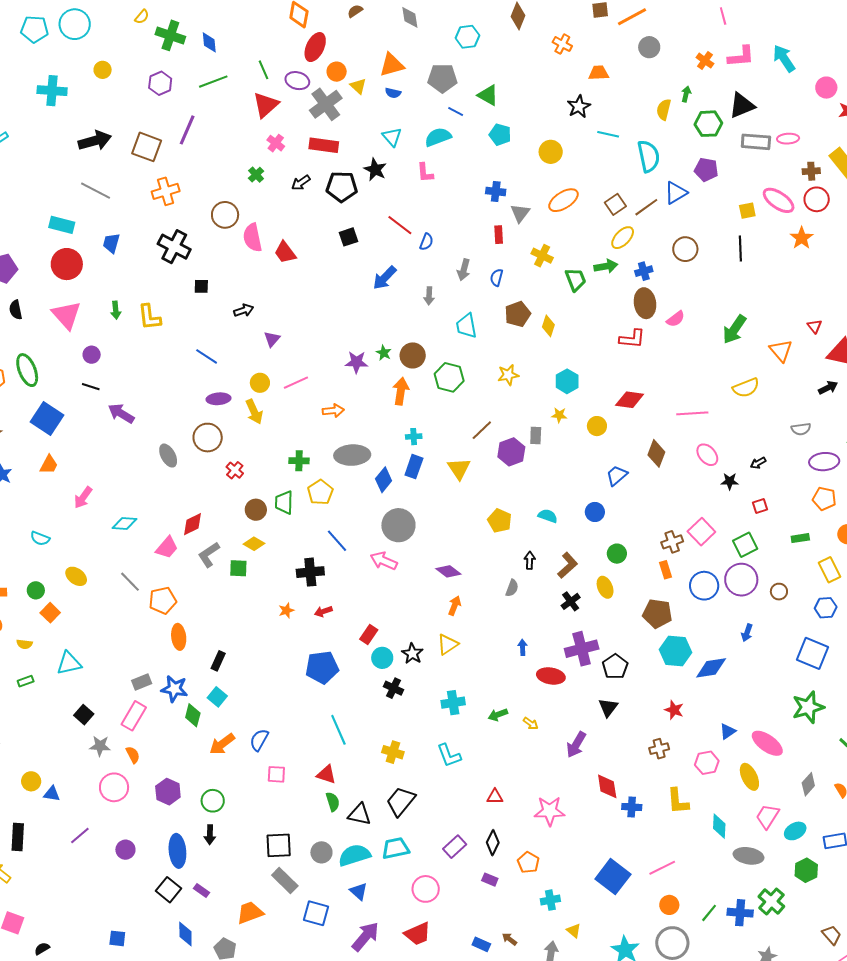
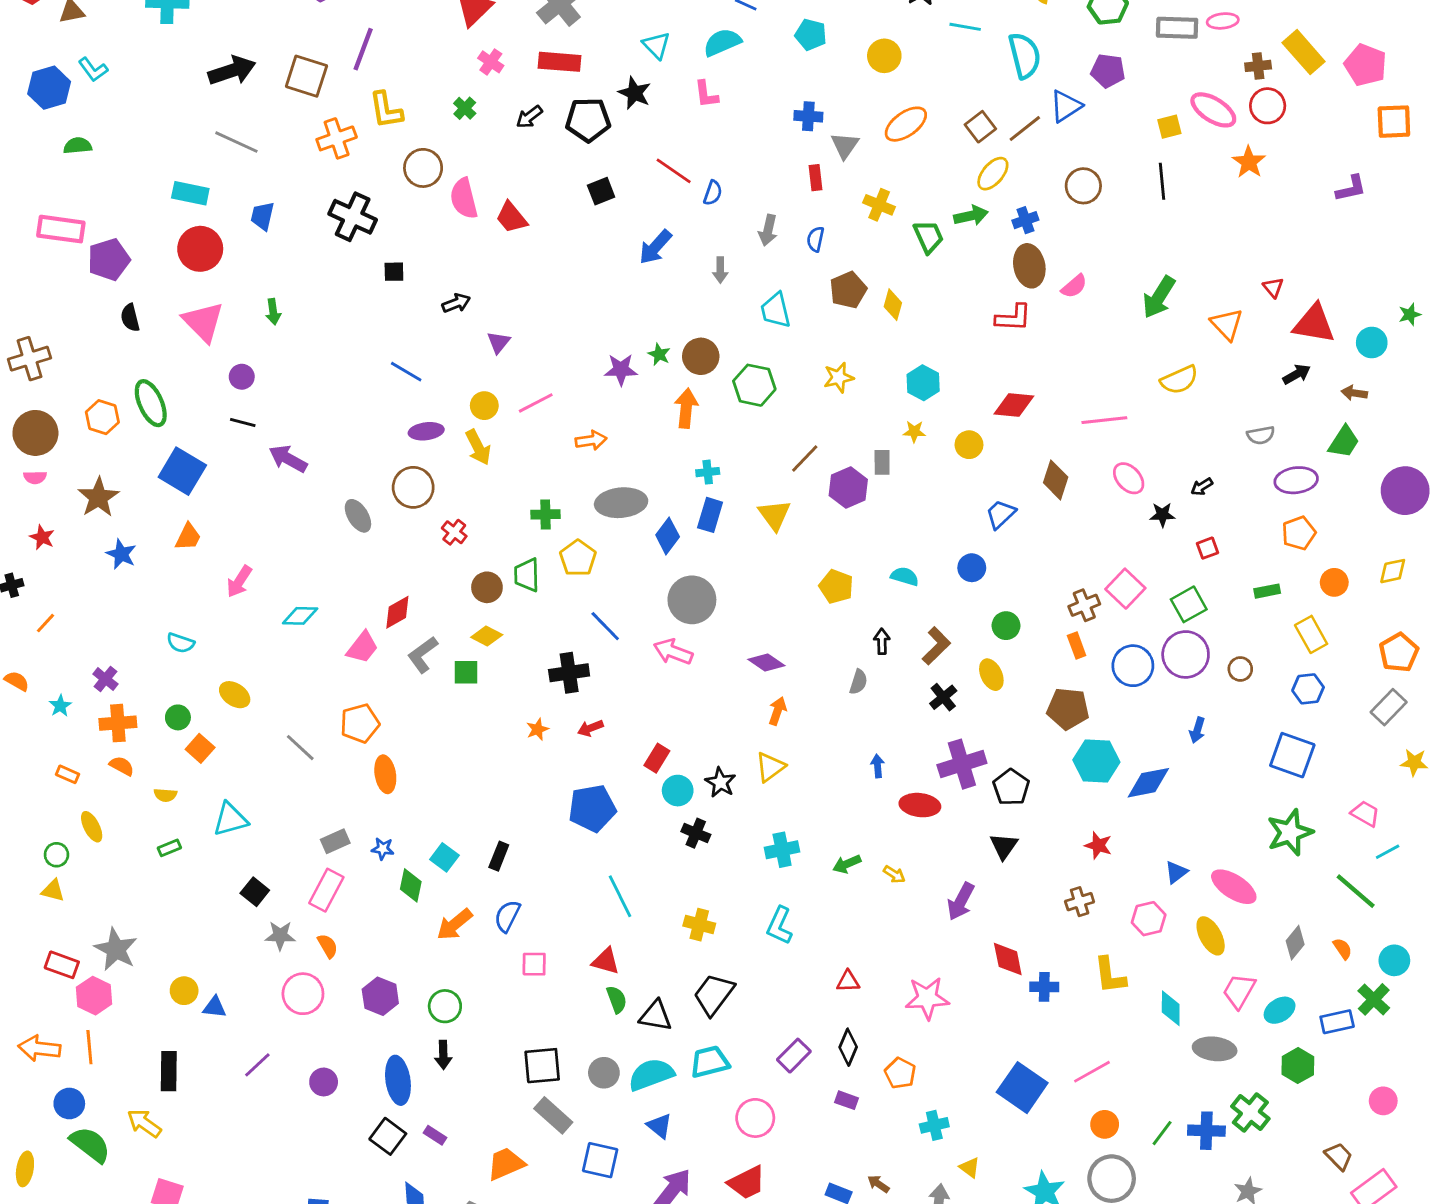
yellow L-shape: (150, 317) -> (386, 110), moved
orange pentagon: (824, 499) -> (1299, 533), turned -30
gray line: (130, 582) -> (300, 748), moved
black rectangle: (218, 661) -> (499, 856), moved
blue star: (174, 689) -> (383, 849), size x0.6
cyan L-shape: (449, 756) -> (779, 926), turned 48

